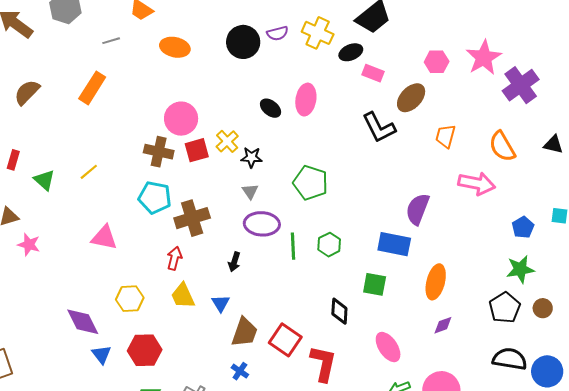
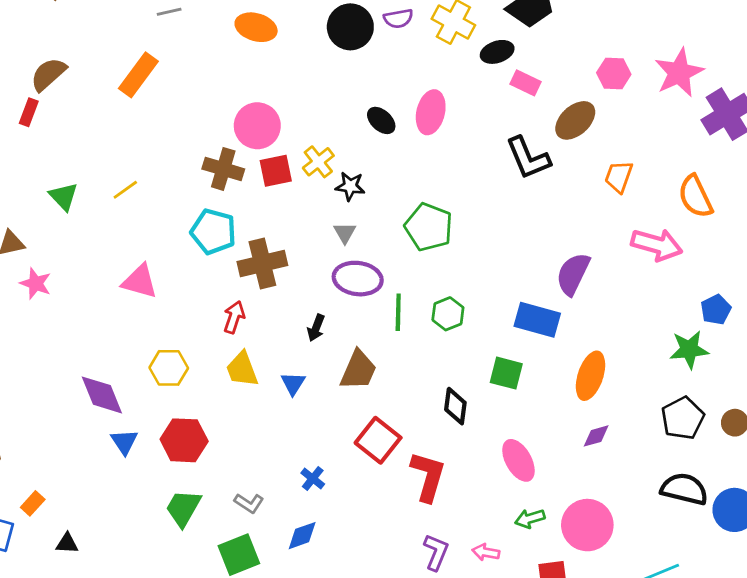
red rectangle: (13, 160) -> (29, 112), moved
green star: (520, 269) -> (689, 350), moved
brown trapezoid: (244, 332) -> (358, 370), moved

